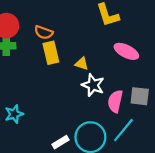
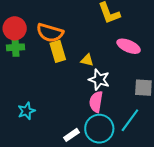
orange semicircle: (44, 32) -> (50, 33), size x1.5
pink semicircle: (115, 101) -> (96, 102), moved

